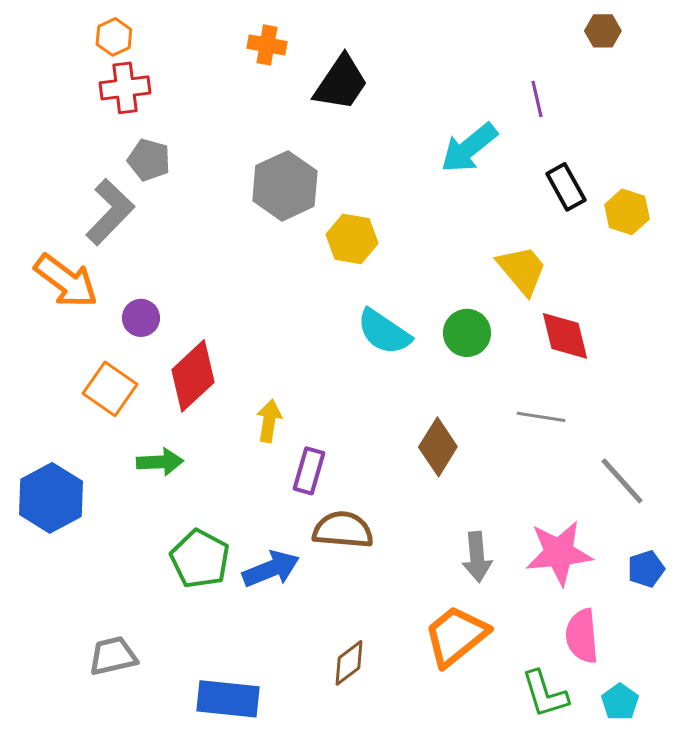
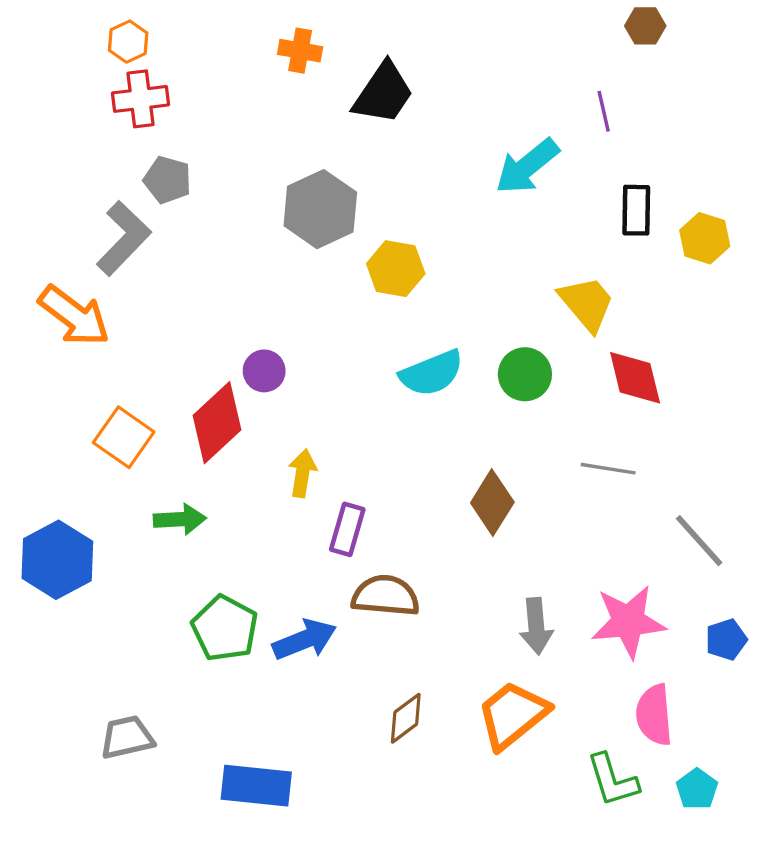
brown hexagon: (603, 31) -> (645, 26), moved
black rectangle: (566, 187) -> (636, 210), turned 30
purple circle: (141, 318) -> (264, 371), moved
cyan semicircle: (384, 332) -> (432, 373), turned -56
brown diamond: (349, 663) -> (406, 718), moved

